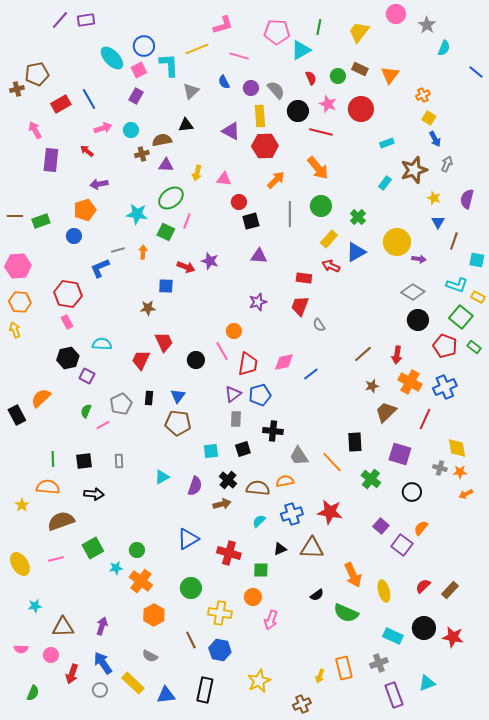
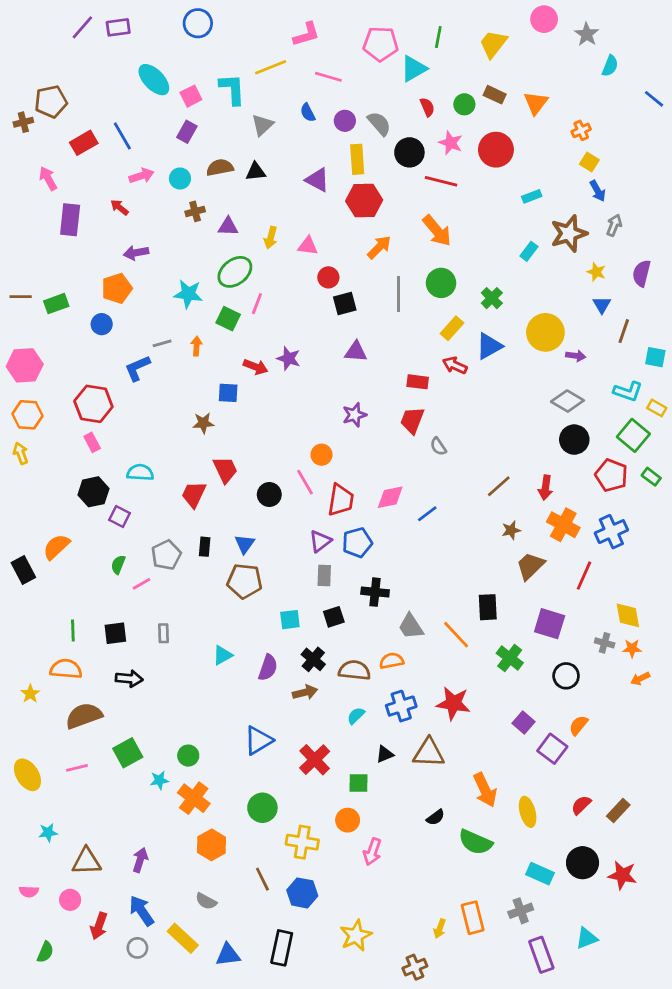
blue circle: (144, 46) -> (198, 23), moved
brown semicircle: (162, 140) -> (220, 168), moved
red cross: (229, 553) -> (315, 760), turned 30

